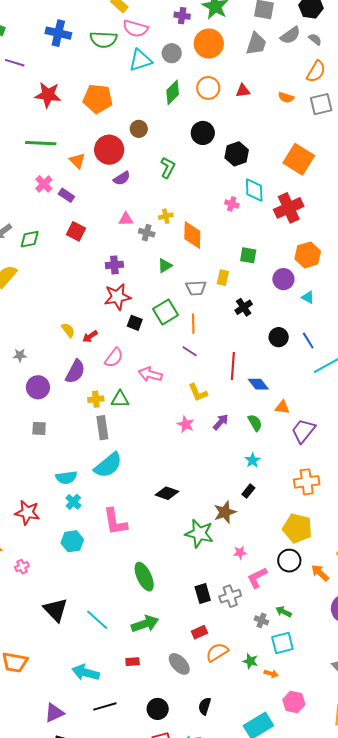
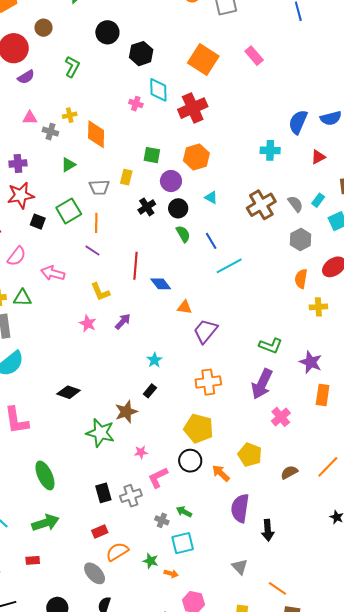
orange hexagon: (308, 255) -> (196, 157), moved
purple circle: (283, 279) -> (171, 181), moved
black circle: (279, 337) -> (178, 208), moved
green semicircle: (255, 423) -> (183, 234), moved
gray ellipse: (179, 664) -> (95, 573), moved

